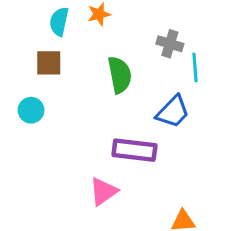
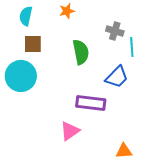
cyan semicircle: (59, 22) -> (26, 16), moved
cyan circle: (31, 110) -> (21, 76), size x1.8

